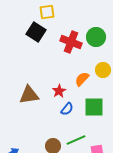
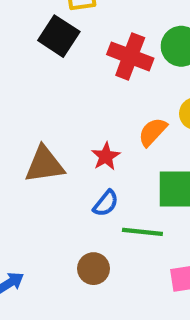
blue semicircle: (67, 109) -> (106, 203), moved
green line: (76, 140) -> (142, 232), moved, turned 30

